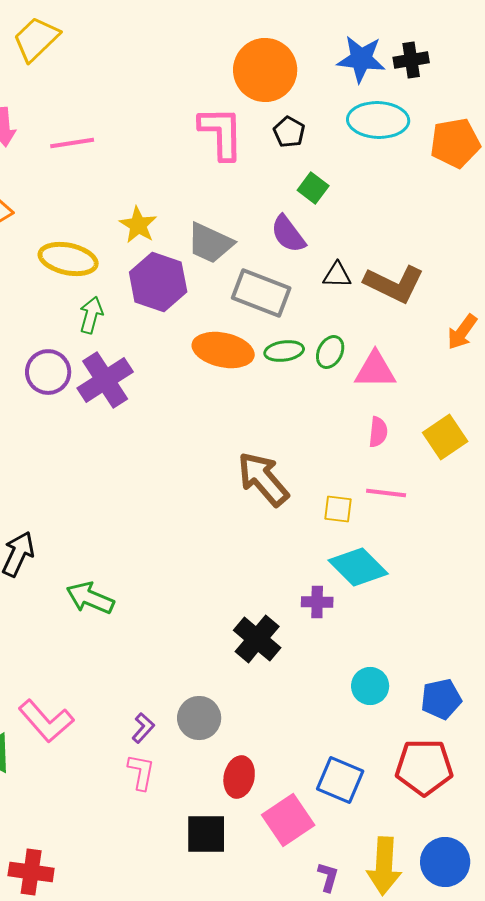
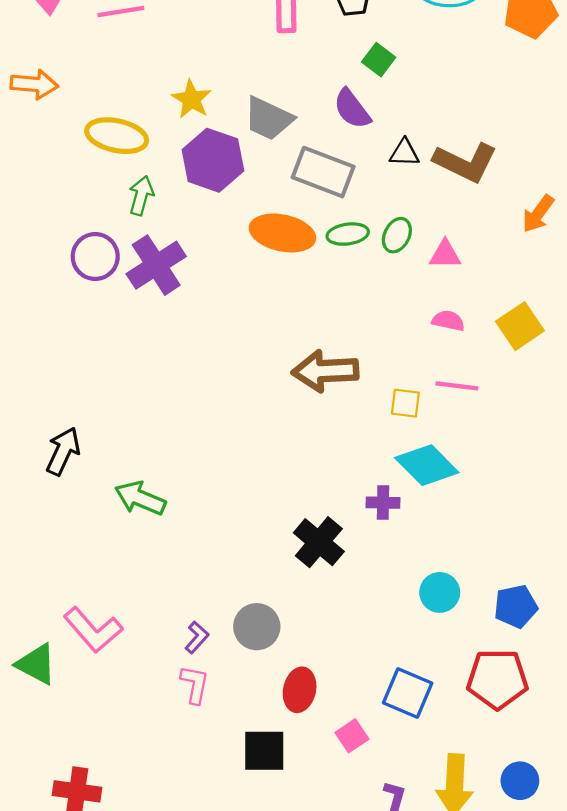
pink triangle: (375, 370) -> (445, 254), size x0.7
pink semicircle: (378, 432) -> (448, 321), turned -84
brown arrow: (263, 479) -> (325, 371), turned -52
pink square: (288, 820) -> (352, 736), size x0.6
blue circle: (445, 862) -> (520, 781), size x0.7

